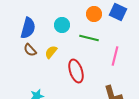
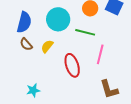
cyan circle: (62, 25) -> (58, 19), size x1.5
pink line: (115, 56) -> (100, 54), moved

